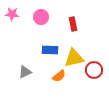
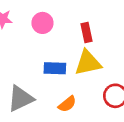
yellow triangle: (74, 58) -> (88, 63), moved
gray triangle: (25, 72) -> (21, 99), size x1.5

